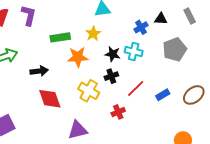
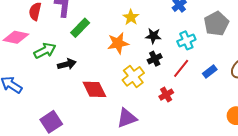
green rectangle: (60, 37) -> (80, 28), moved, turned -30
cyan cross: (134, 52) -> (186, 40), moved, turned -30
black arrow: (39, 71) -> (67, 64), moved
yellow cross: (89, 91) -> (133, 76), turned 30

